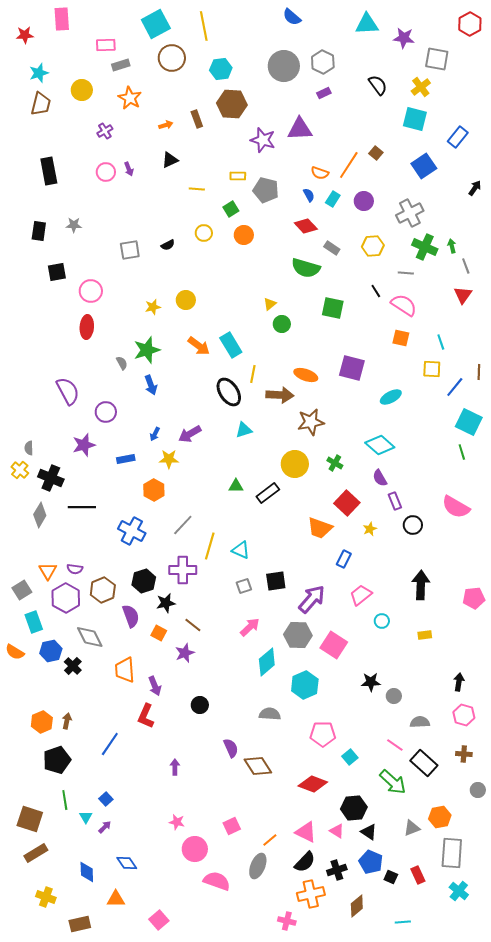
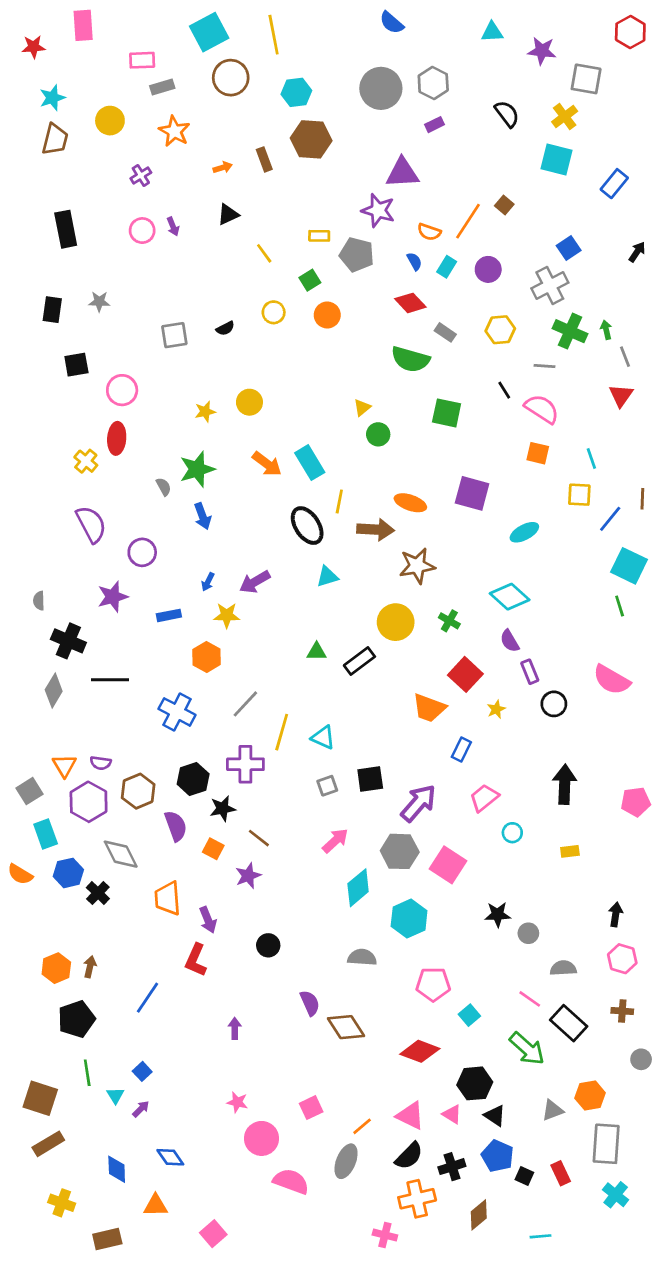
cyan triangle: (367, 24) -> (492, 32), size x0.7
purple star: (263, 140) -> (378, 210), moved
blue square: (424, 166) -> (569, 248), moved, size x0.7
yellow line: (197, 189) -> (264, 253), turned 49
yellow cross: (20, 470) -> (86, 461), moved

